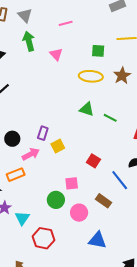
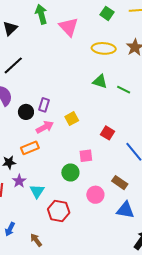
green square: (98, 51) -> (107, 13), moved, turned 32
pink triangle: (56, 54) -> (69, 27), size x1.5
purple rectangle: (43, 133) -> (44, 105), moved
brown rectangle: (104, 201) -> (120, 183), moved
pink circle: (79, 213) -> (95, 195), moved
blue triangle: (97, 240) -> (125, 210), moved

